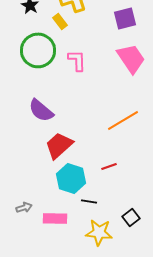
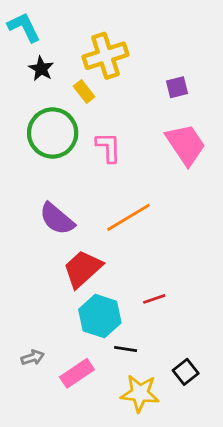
purple square: (125, 18) -> (177, 87), size x0.7
orange line: (123, 120) -> (128, 217), moved
pink rectangle: (55, 218) -> (77, 373), turned -35

